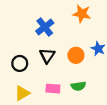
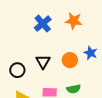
blue cross: (45, 27) -> (43, 24), moved

